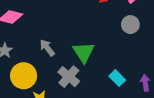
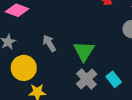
gray cross: (69, 77) -> (87, 79), moved

